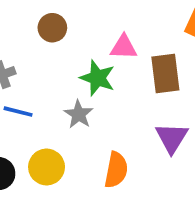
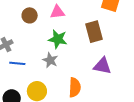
pink triangle: (124, 47) -> (57, 12), moved
purple triangle: (172, 138) -> (102, 66), turned -42

